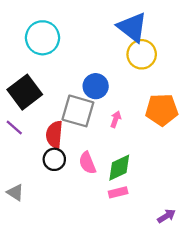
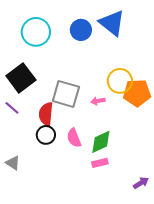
yellow circle: (142, 54) -> (120, 81), moved
blue circle: (96, 86) -> (81, 30), moved
pink arrow: (116, 119) -> (98, 101), turned -120

